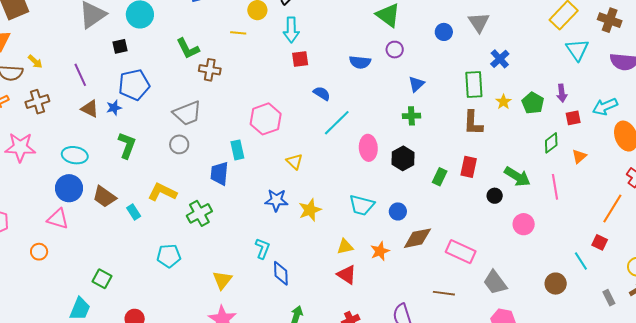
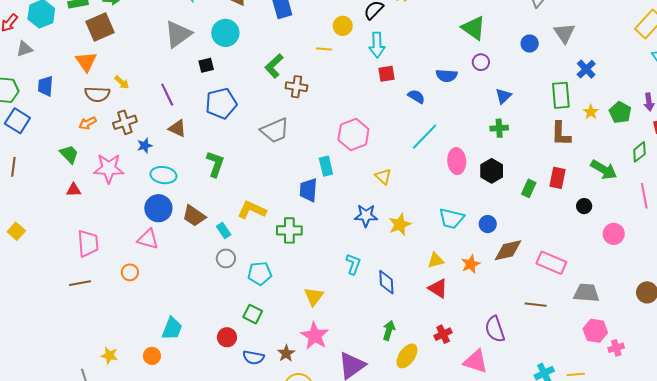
green L-shape: (188, 49) -> (274, 66), turned 75
blue semicircle: (322, 93) -> (416, 96), moved
blue star: (114, 108) -> (145, 146), moved
gray circle: (179, 144) -> (226, 258), moved
green arrow: (517, 177) -> (604, 170), moved
green cross: (199, 213) -> (289, 230), turned 30
blue diamond: (281, 273) -> (386, 282), moved
green square: (102, 279) -> (253, 314), moved
gray trapezoid: (495, 282) -> (586, 293), turned 132

